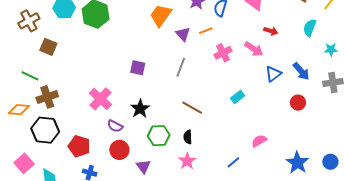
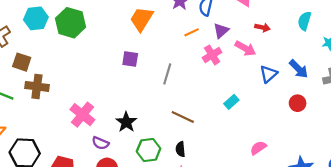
purple triangle: (183, 34) -> (221, 31), moved, turned 35
purple square: (138, 68) -> (130, 59), moved
brown cross: (47, 97) -> (37, 86), moved, turned 30

